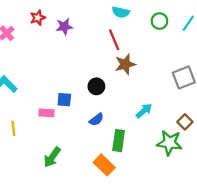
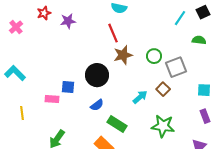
green circle: (159, 21) -> (154, 56), moved
black circle: (96, 86) -> (97, 75), size x1.5
brown square: (185, 122) -> (163, 89), moved
green rectangle: (119, 141) -> (117, 124), turned -66

